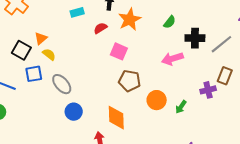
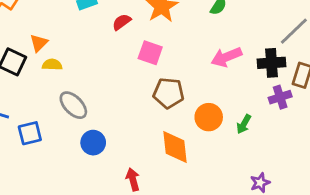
black cross: (195, 38) -> (272, 63), moved
yellow semicircle: (49, 54) -> (52, 65), turned -32
blue square: (34, 74) -> (30, 133), moved
orange diamond: (116, 118) -> (175, 147), moved

